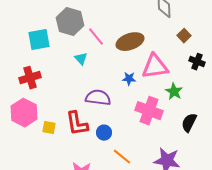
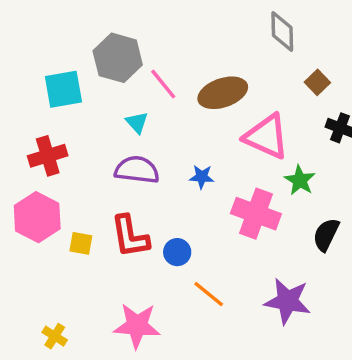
pink triangle: (155, 67) -> (266, 137), turned 32
blue star: (129, 79) -> (202, 177), moved
purple semicircle: (98, 98) -> (137, 170), moved

